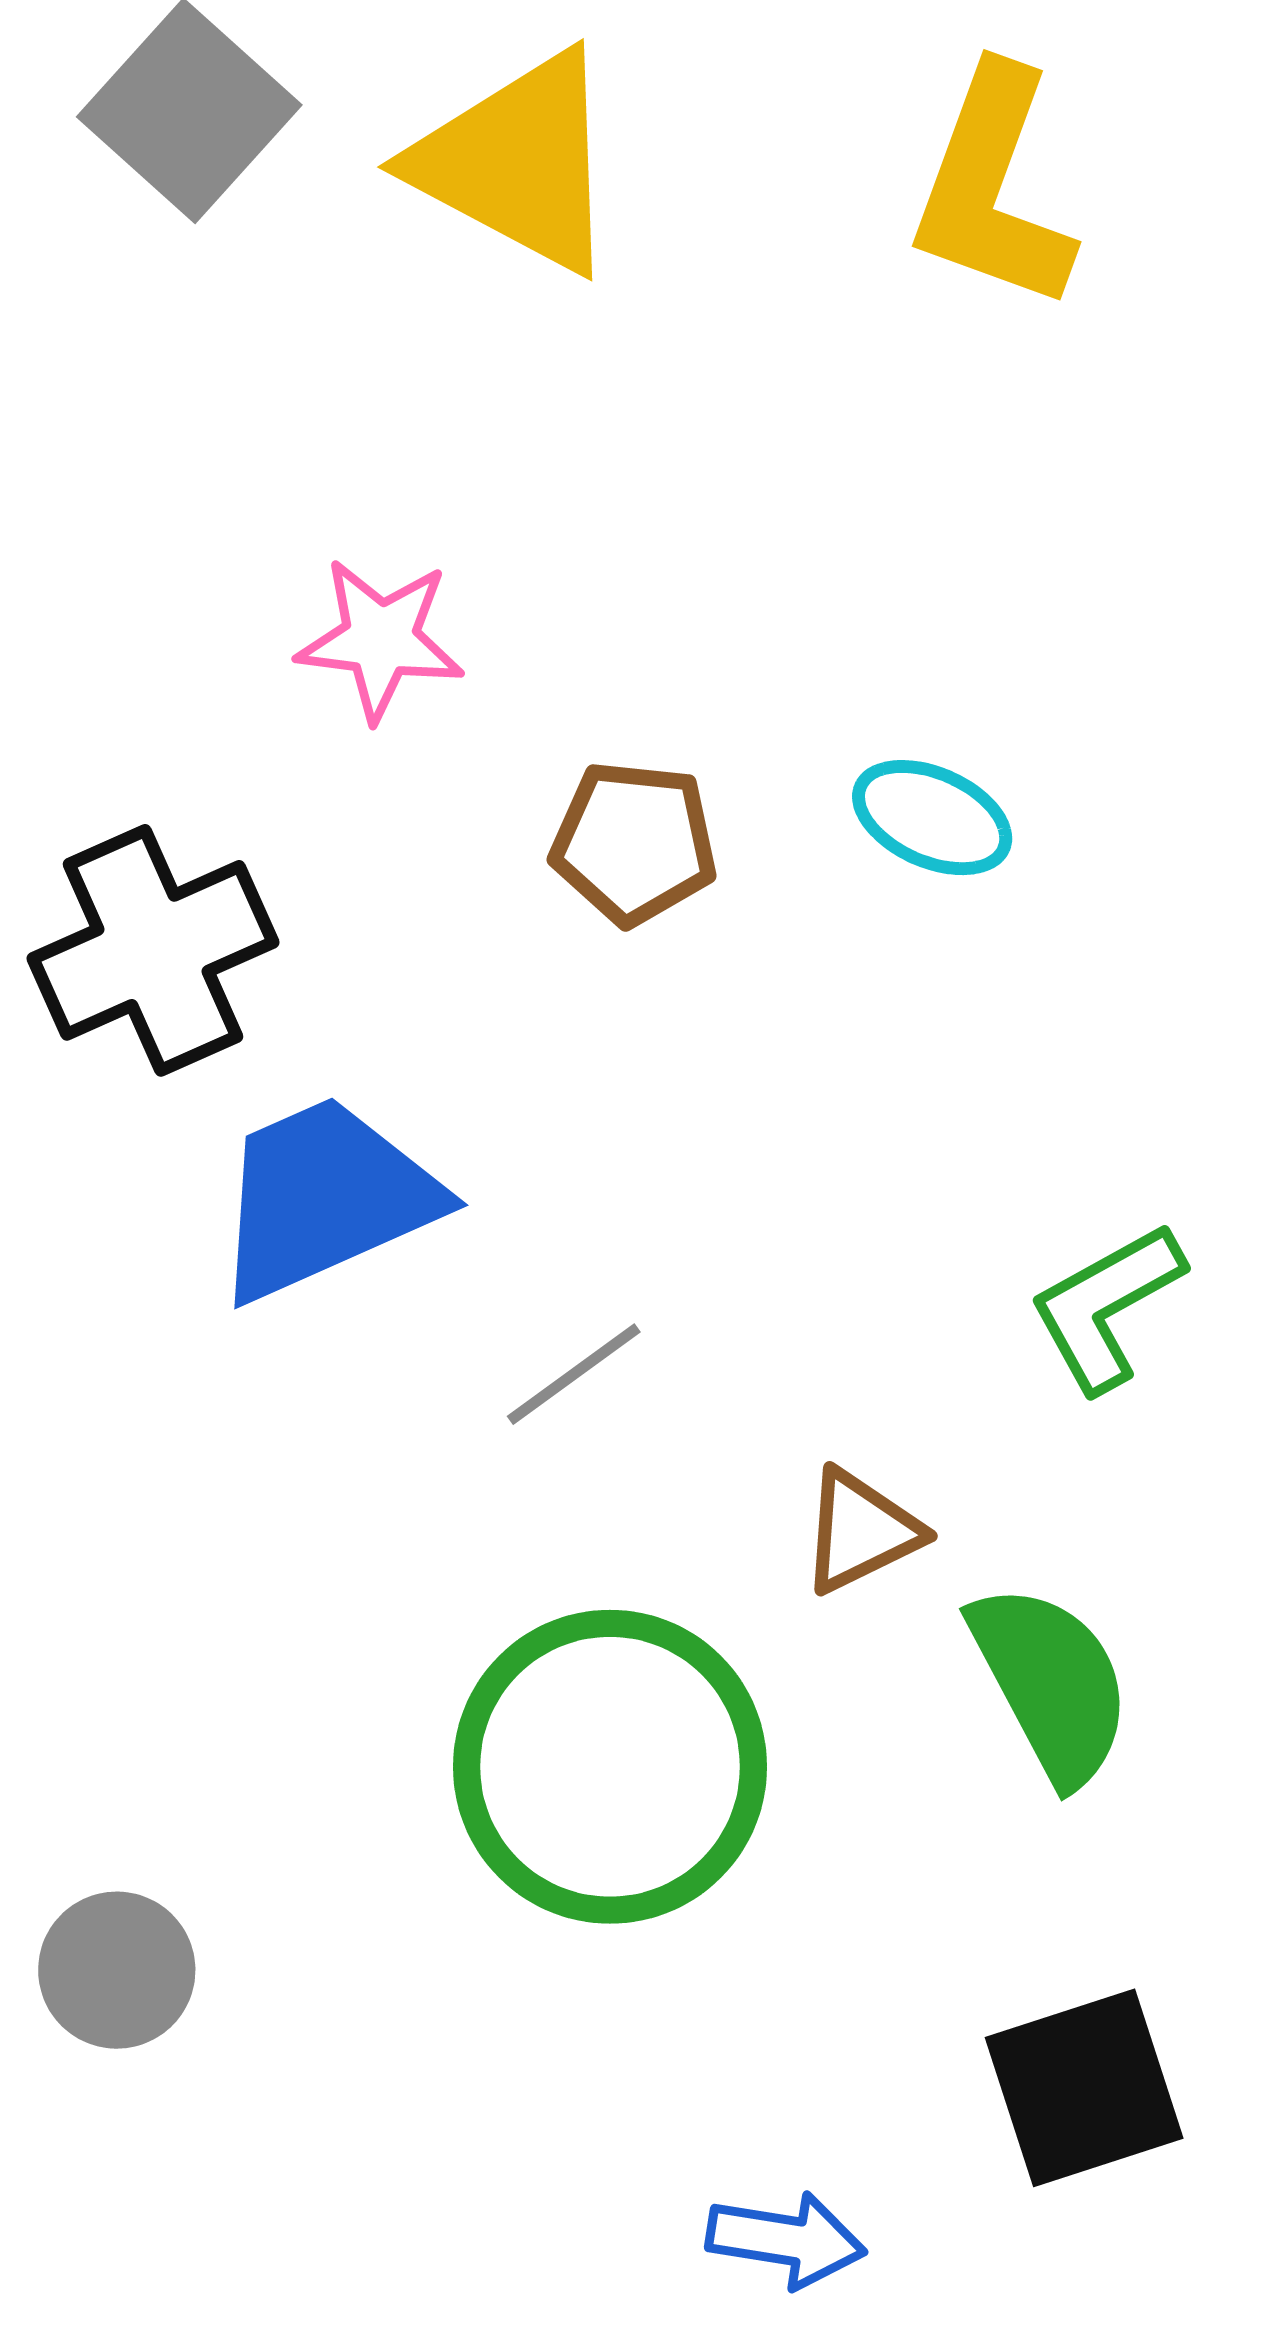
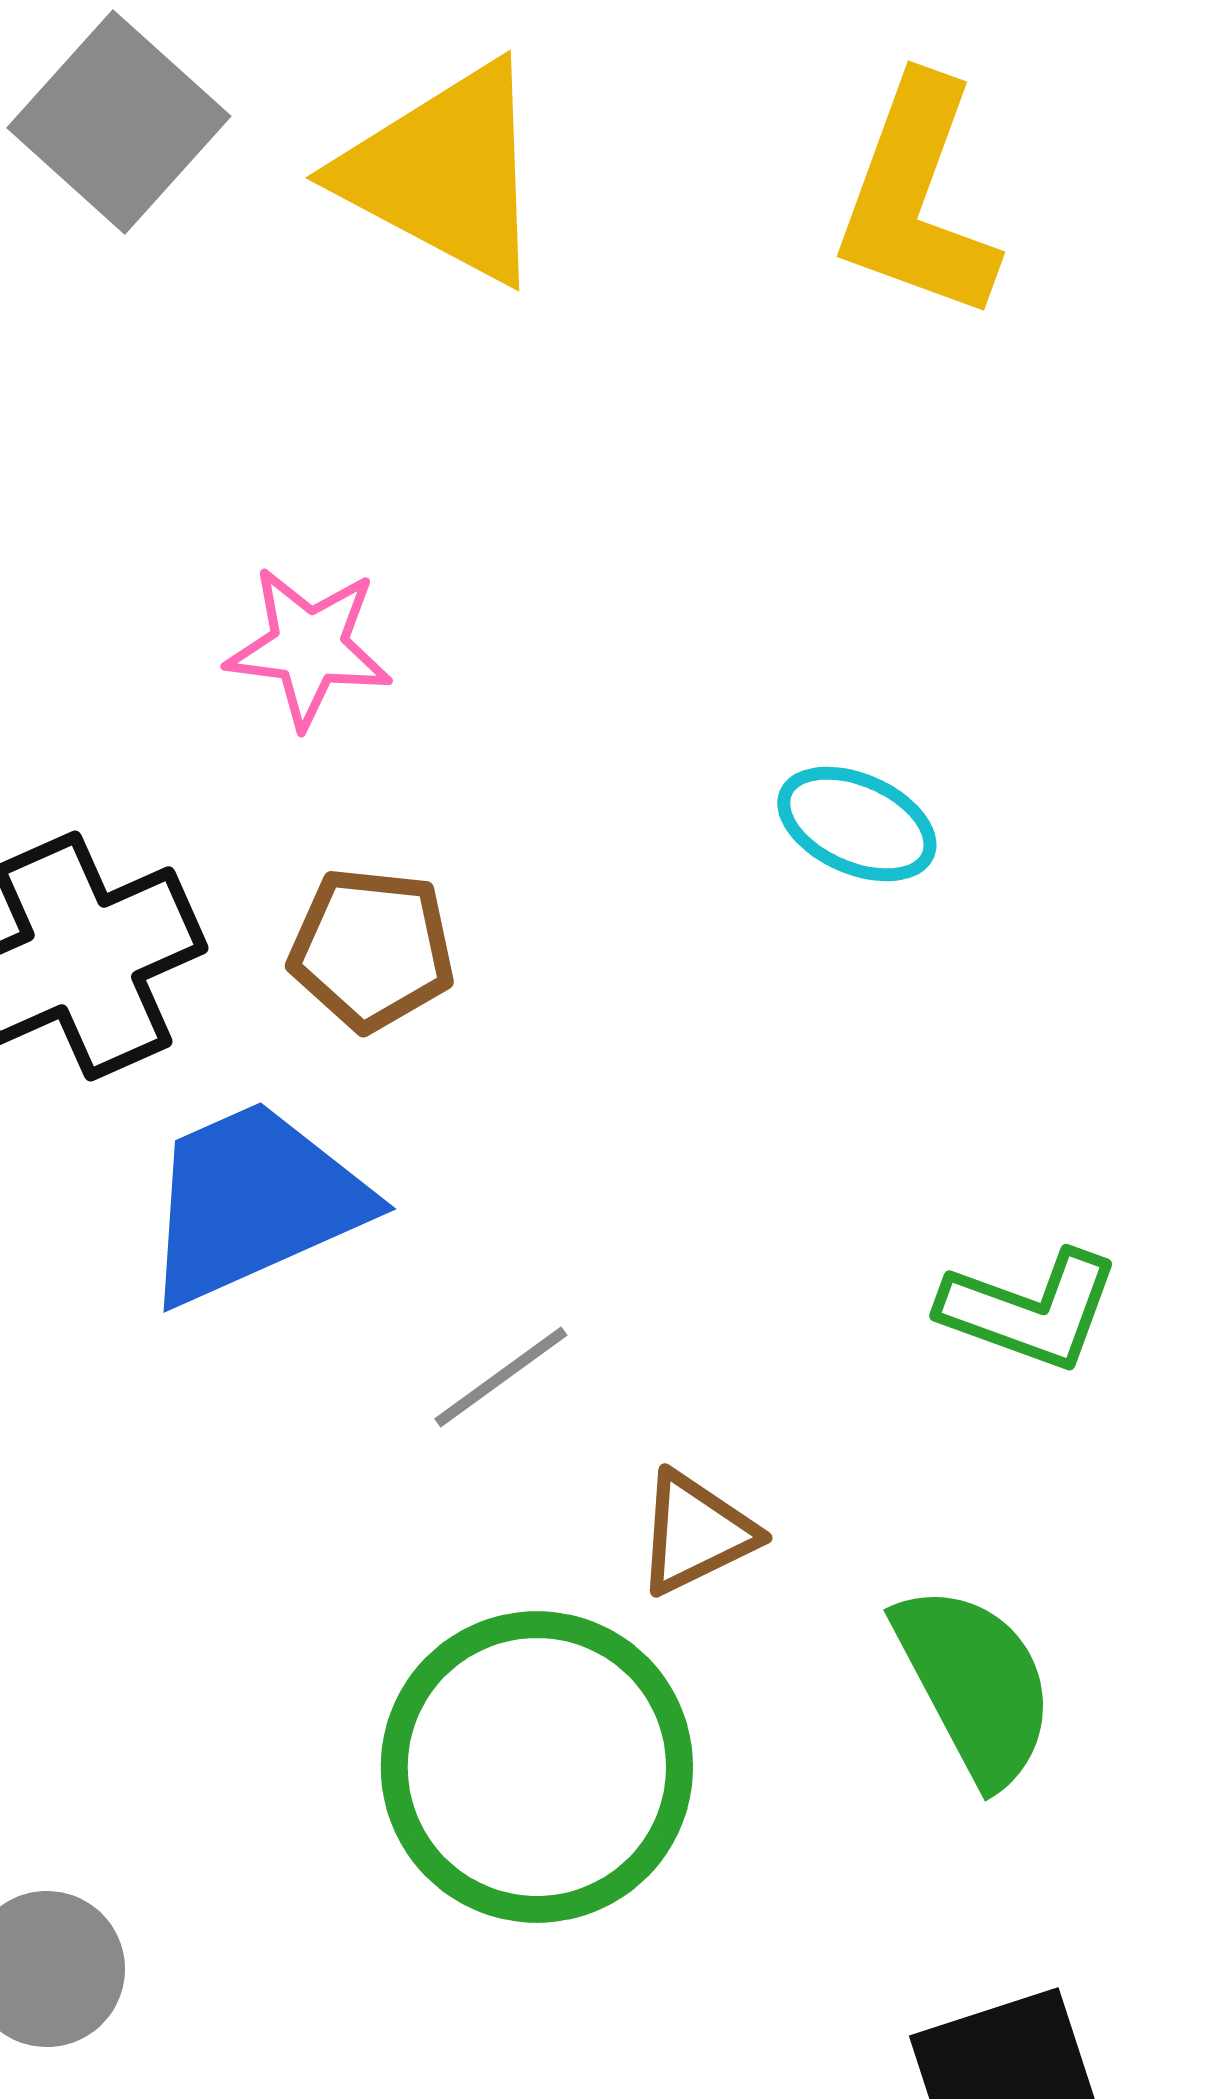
brown pentagon: (634, 843) -> (372, 949), moved
green L-shape: (1106, 1307) -> (1030, 1310), turned -131
brown triangle: (861, 1531) -> (696, 1533), moved

